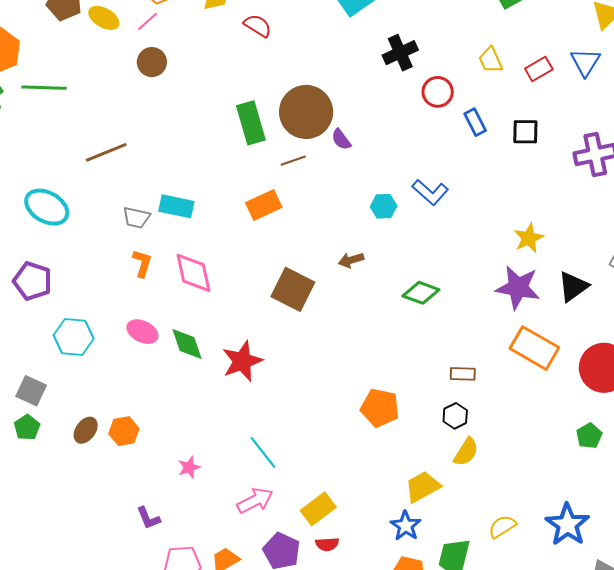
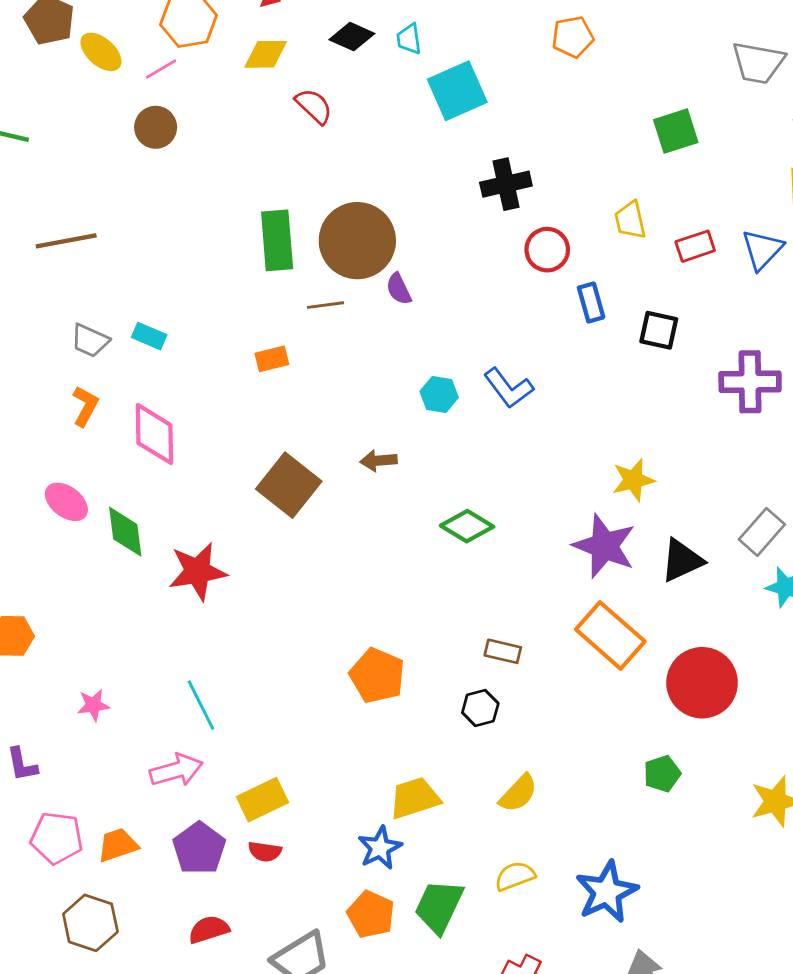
orange rectangle: (264, 205) -> (272, 359), size x0.7
cyan rectangle: (176, 206) -> (149, 336), size x0.7
yellow semicircle: (466, 452) -> (518, 793), moved

